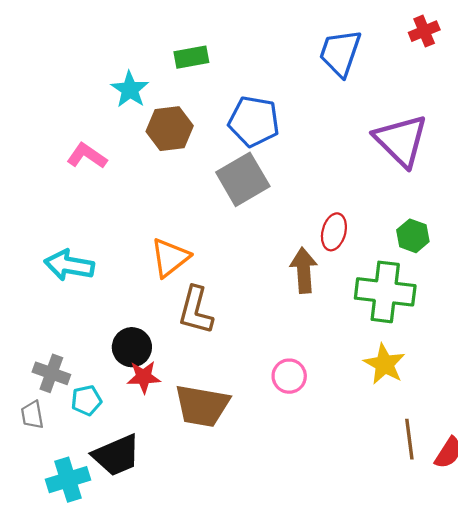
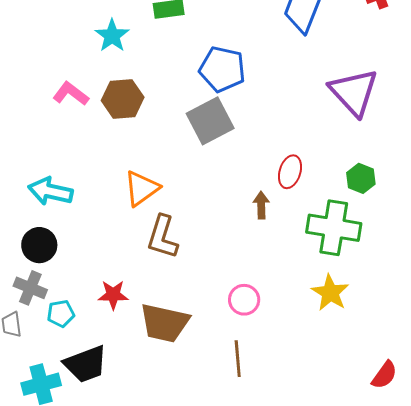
brown hexagon: (170, 129) -> (123, 99), moved
brown arrow: (304, 270) -> (261, 205), size x0.7
black circle: (132, 347) -> (39, 245), moved
brown line: (409, 439) -> (238, 359), moved

